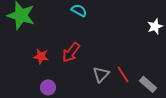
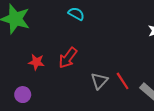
purple circle: (48, 87) -> (23, 95), moved

